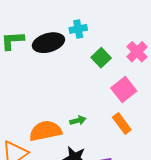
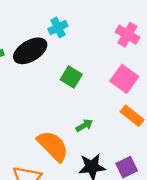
green square: (101, 58) -> (71, 77), moved
orange semicircle: (45, 131) -> (53, 146), turned 72

